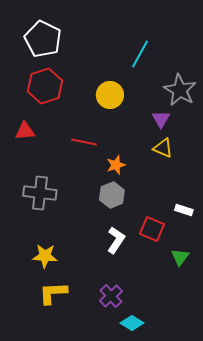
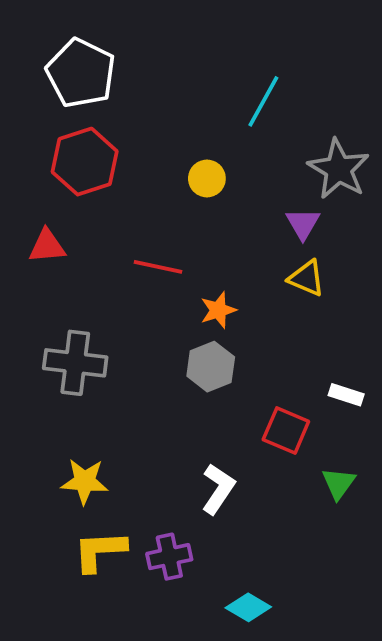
yellow circle: (110, 95) -> (207, 178), size x0.7
white L-shape: (116, 240) -> (218, 489), moved
purple cross: (111, 296) -> (169, 557), moved, turned 30

